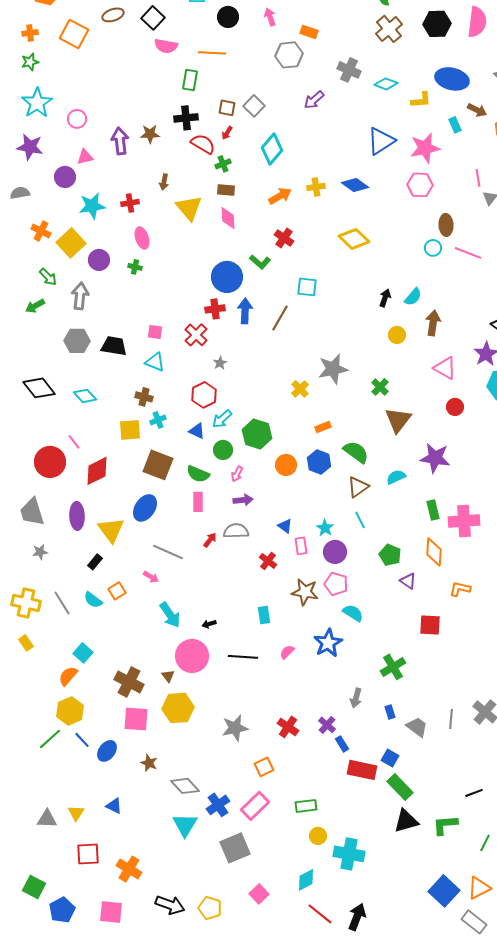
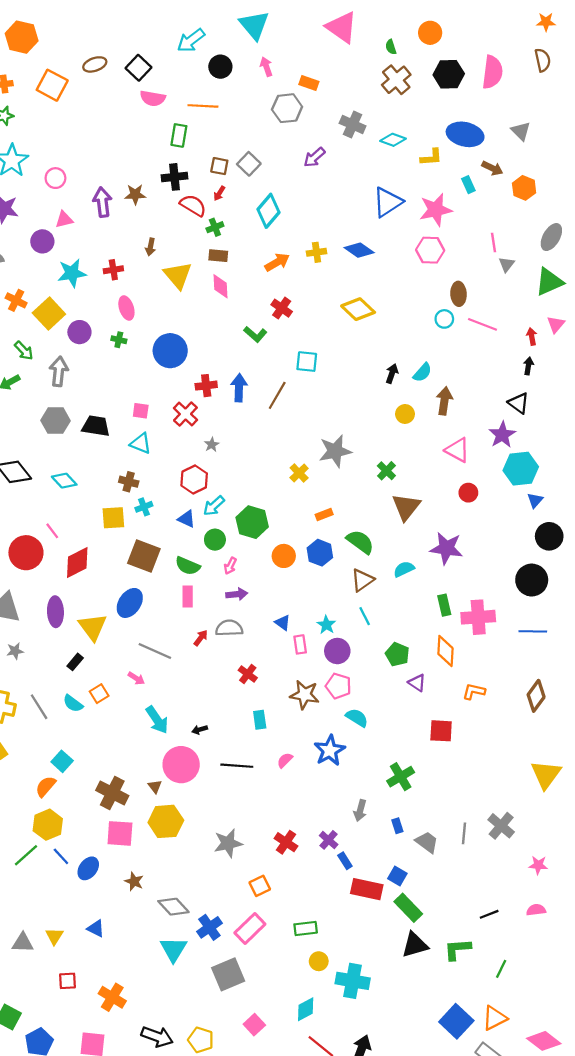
blue circle: (227, 277) -> (170, 351), moved
red cross: (268, 561) -> (248, 674), moved
red square: (88, 854) -> (67, 981), size x0.7

